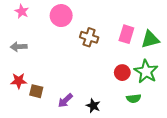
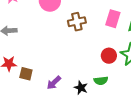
brown cross: (89, 37) -> (77, 22), turned -30
green semicircle: (134, 98) -> (101, 81), moved

